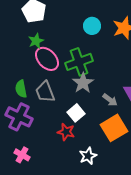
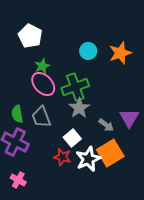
green star: (36, 41) -> (42, 66), moved
white star: (88, 156) -> (88, 159), moved, size x1.4

